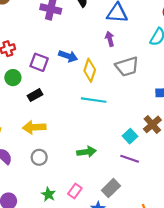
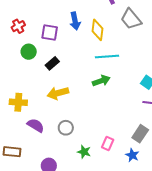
blue arrow: (68, 56) -> (75, 21), turned 72
gray trapezoid: (127, 66) -> (131, 19), turned 80
green arrow: (86, 152) -> (101, 81), moved
gray circle: (39, 157) -> (66, 128), moved

